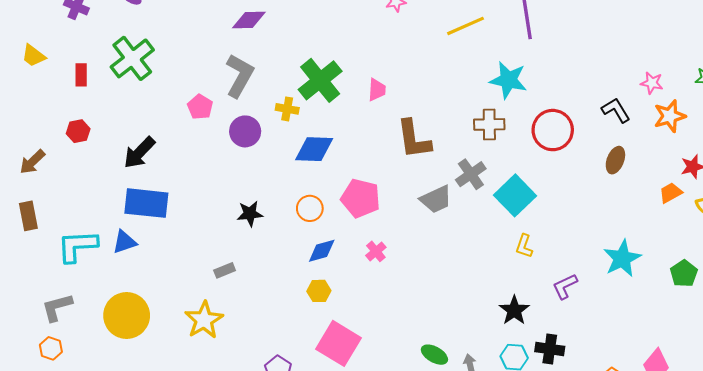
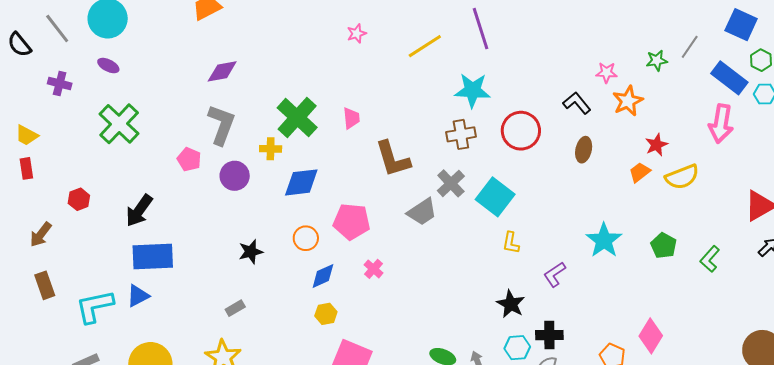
red rectangle: (81, 75) -> (26, 168), moved

